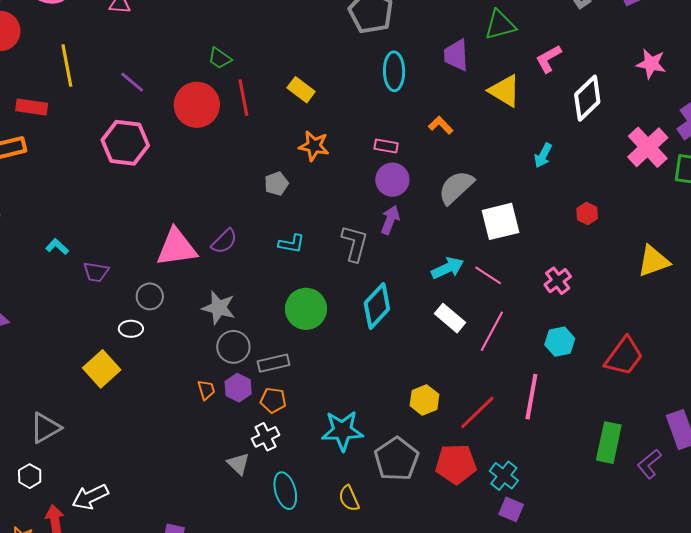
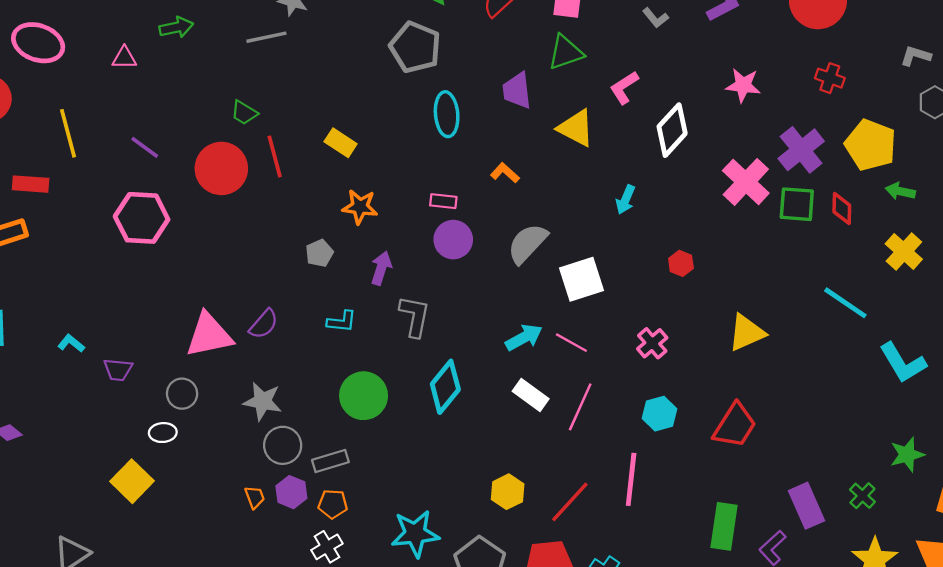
purple arrow: (390, 220) -> (381, 268), moved
yellow triangle: (654, 261) -> (747, 333), moved

